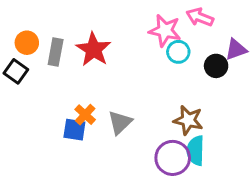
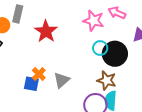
gray rectangle: (56, 52) -> (18, 14), moved
cyan circle: (178, 52) -> (100, 48), moved
black circle: (216, 66) -> (115, 54), moved, size x1.6

